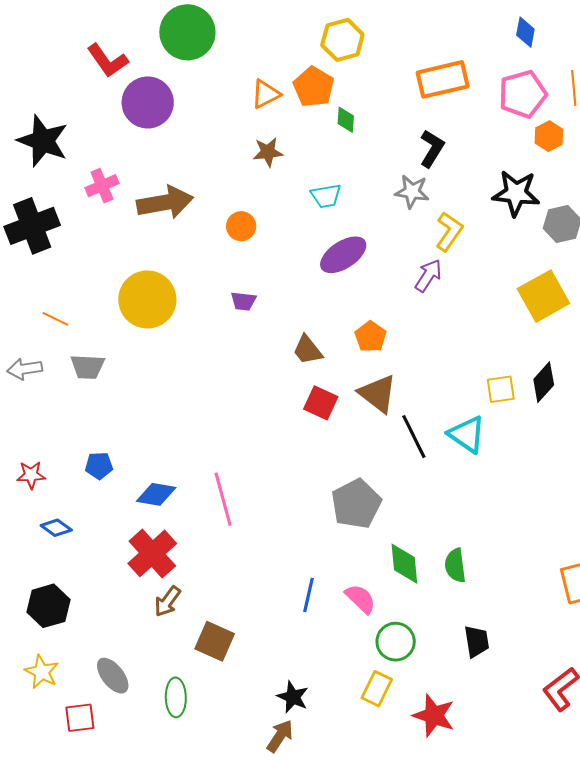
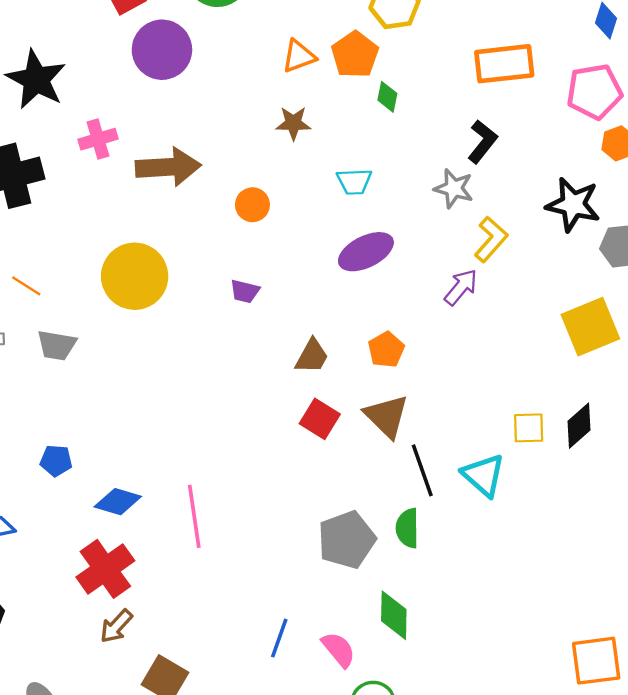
brown trapezoid: (308, 350) -> (312, 356), turned -120
green semicircle: (455, 565) -> (407, 528), moved

